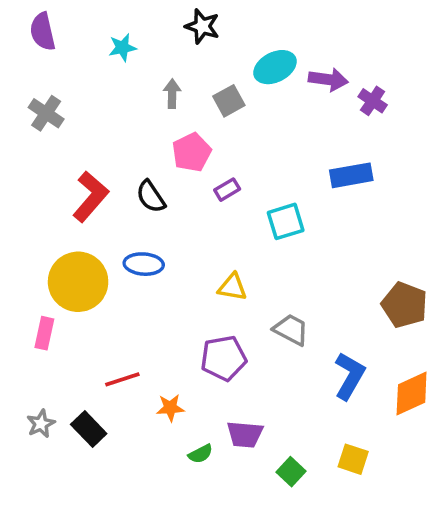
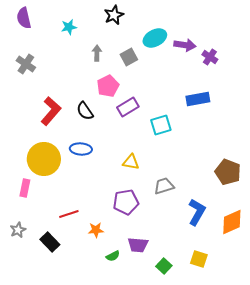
black star: (202, 26) -> (114, 15), turned 30
purple rectangle: (227, 190) -> (128, 107), size x1.5
gray trapezoid: (291, 330) -> (164, 186), turned -45
gray star: (41, 424) -> (18, 230), moved

